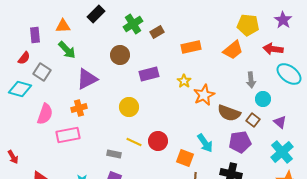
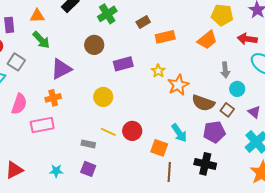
brown rectangle: (157, 32) -> (143, 22), moved

